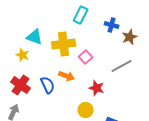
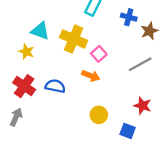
yellow cross: (64, 44) -> (74, 39), turned 30
orange arrow: (67, 76) -> (91, 76), moved
blue semicircle: (48, 85) -> (55, 86), turned -54
red star: (97, 88) -> (143, 106), moved

